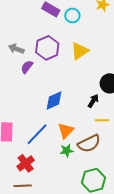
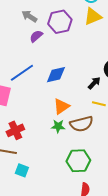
yellow triangle: (80, 51) -> (93, 16), moved
blue line: (37, 134) -> (22, 73), moved

